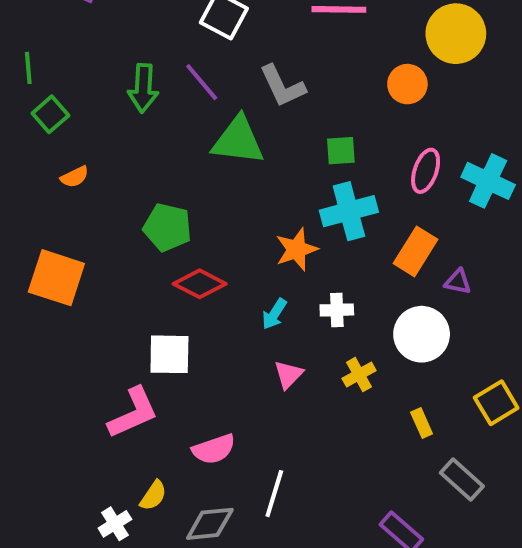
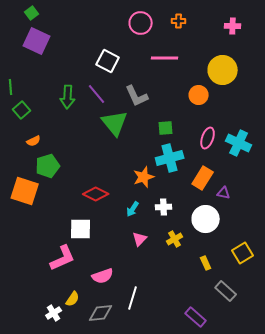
green triangle: (238, 141) -> (115, 123), turned 44
green pentagon: (167, 227) -> (48, 166), moved, turned -30

